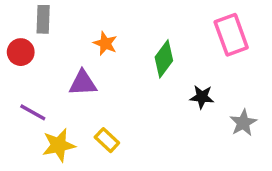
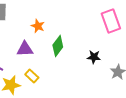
green diamond: (164, 59) -> (58, 46), moved
yellow rectangle: (107, 140) -> (32, 76), moved

